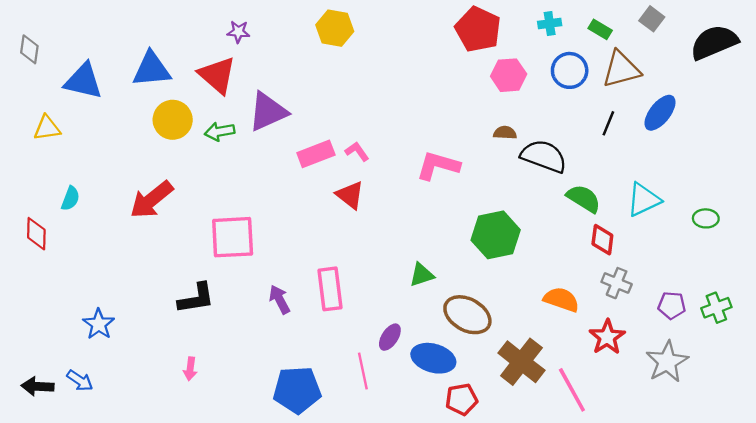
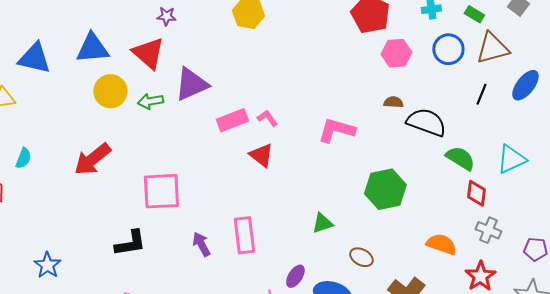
brown ellipse: (467, 315) -> (361, 257), size x0.6

